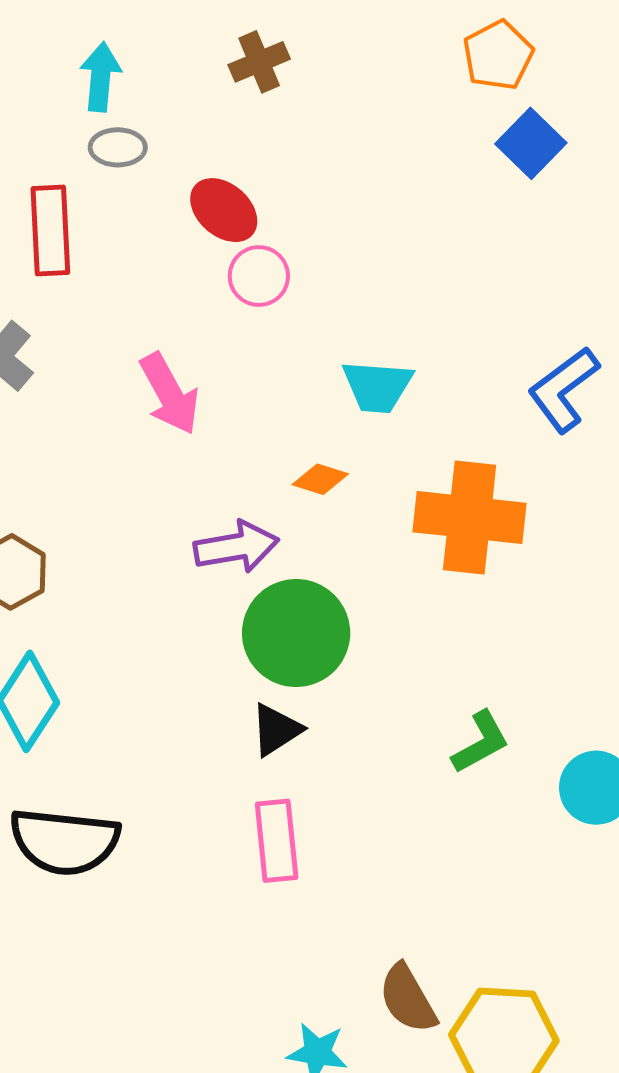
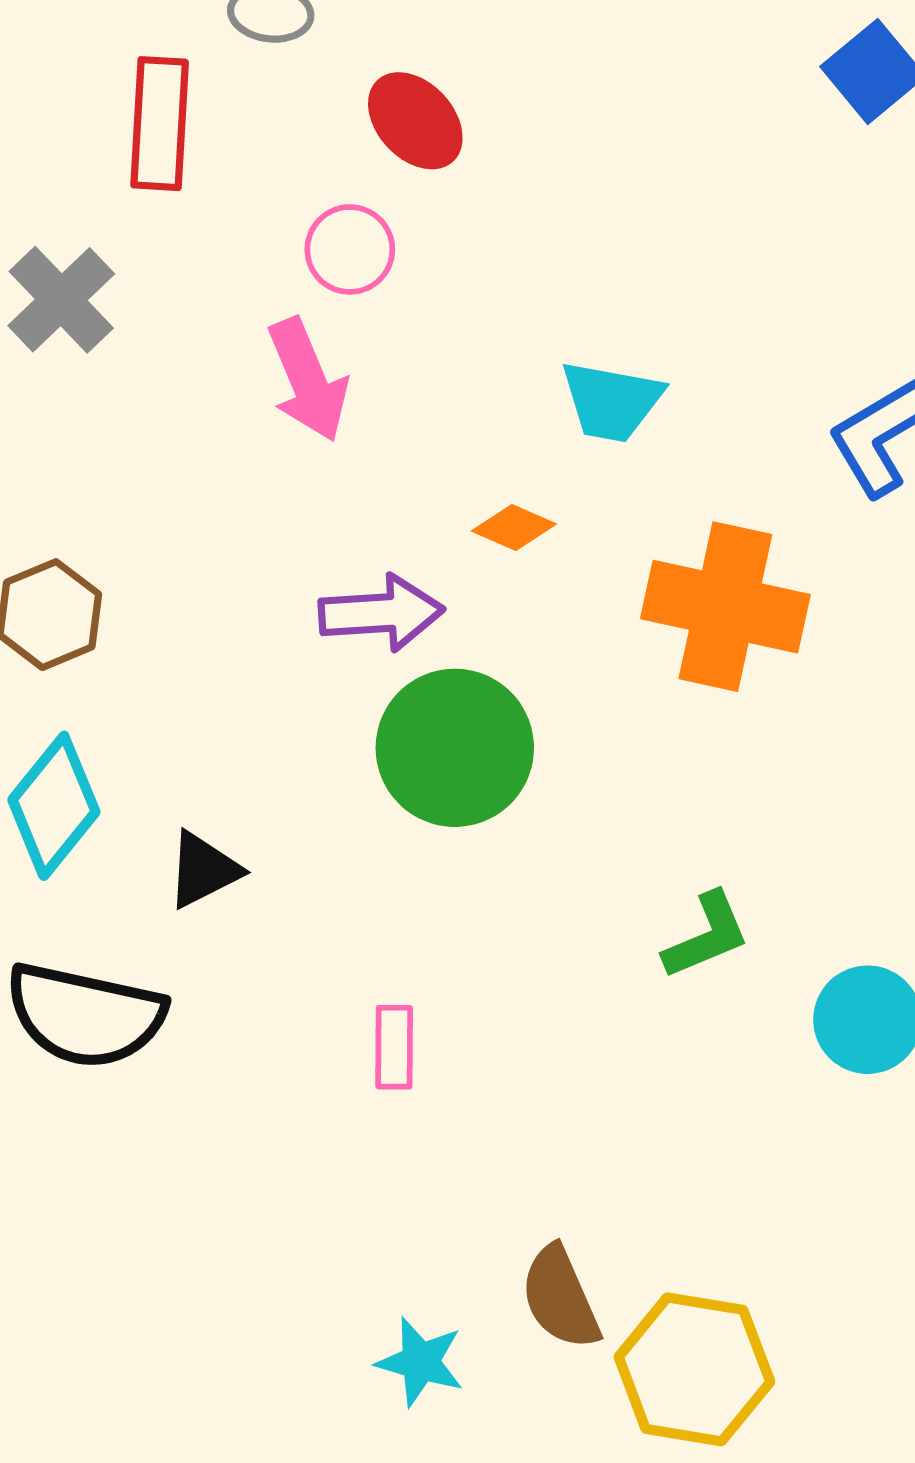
pink circle: (259, 276) -> (350, 249), moved
black triangle: (276, 730) -> (203, 870), moved
pink rectangle: (277, 841) -> (394, 1047), size x0.7

